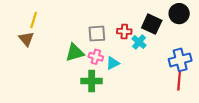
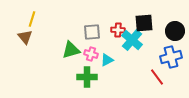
black circle: (179, 14) -> (175, 31), moved
black square: (152, 24) -> (144, 23), turned -30
cyan cross: (139, 42) -> (132, 40), size x1.5
red line: (179, 81) -> (157, 77), moved, turned -42

